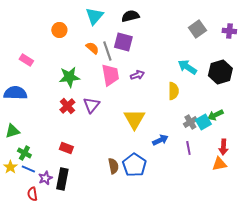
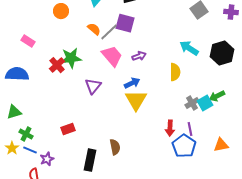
gray line: (107, 51) -> (109, 32), turned 66
pink trapezoid: (110, 75) -> (112, 56), turned -30
red cross: (67, 106) -> (57, 65), moved
blue arrow: (160, 140) -> (132, 83), moved
red arrow: (223, 147) -> (170, 128), moved
red rectangle: (66, 148) -> (68, 129), turned -40
blue pentagon: (134, 165) -> (184, 146), moved
black rectangle: (62, 179) -> (90, 160), moved

